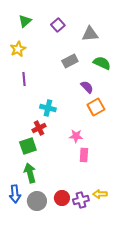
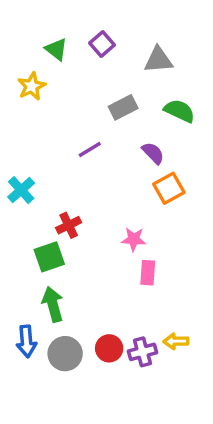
green triangle: (25, 21) -> (56, 49), moved, turned -40
purple line: (24, 79) -> (90, 150), moved, turned 64
cyan cross: (48, 108) -> (21, 190), moved, turned 35

